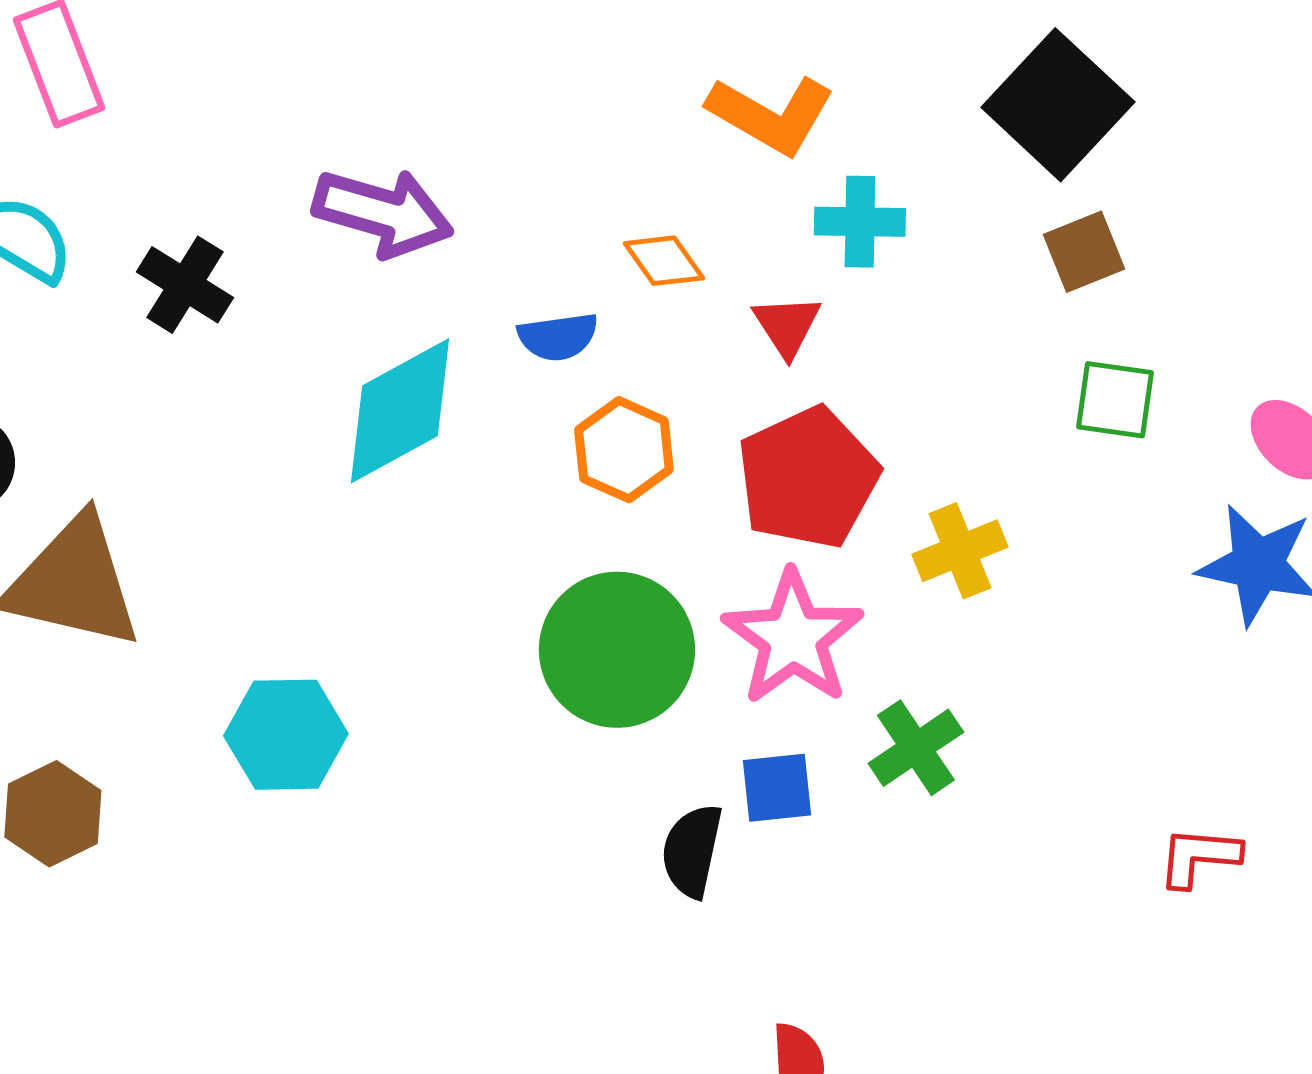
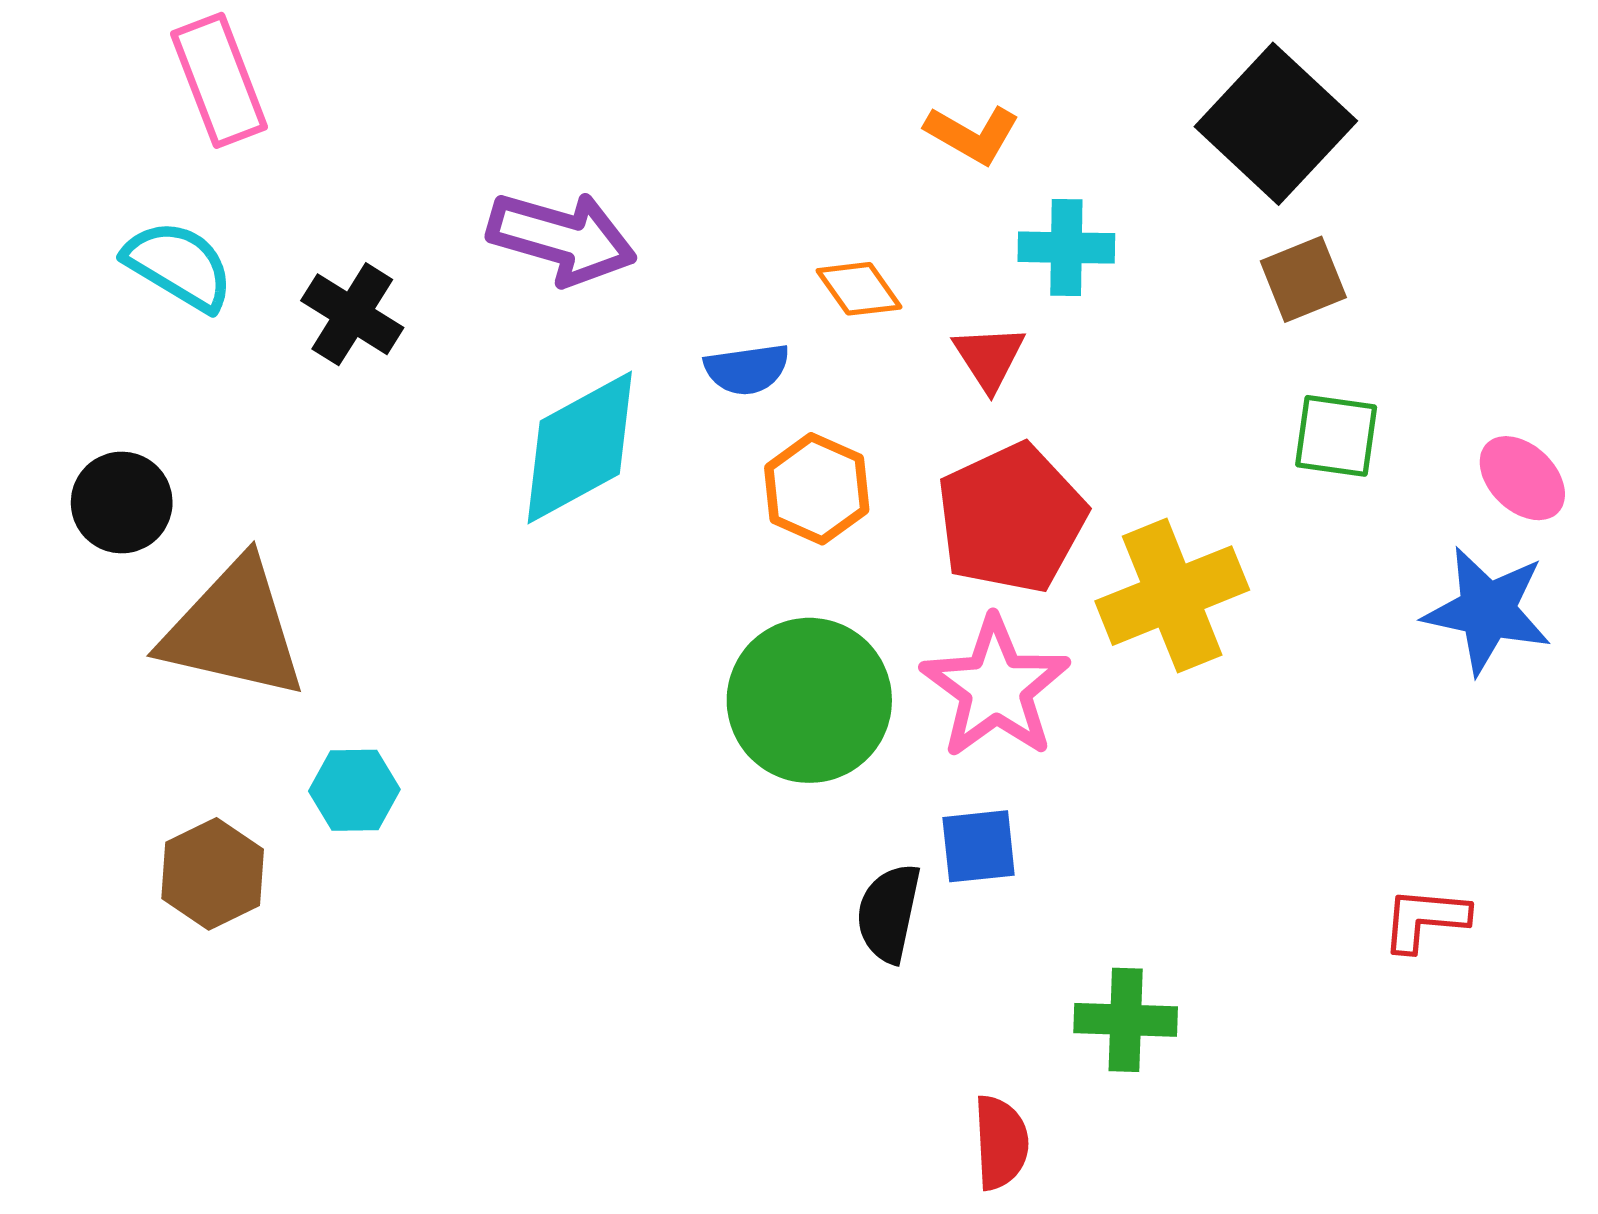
orange L-shape: (771, 115) -> (972, 134), size x0.7
yellow cross: (960, 551) -> (1172, 596), size x1.5
cyan hexagon: (286, 735) -> (354, 790), moved, size x0.7
green cross: (916, 748) -> (1126, 1020), moved, turned 36

